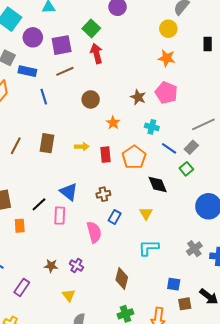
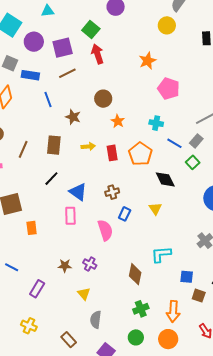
orange star: (167, 58) -> (147, 61), moved, turned -30
brown star: (138, 97) -> (73, 117), moved
brown circle: (91, 99) -> (103, 99), moved
black line: (39, 204) -> (51, 179), moved
cyan L-shape: (149, 248) -> (161, 254), moved
brown square: (185, 304) -> (199, 296), turned 32

